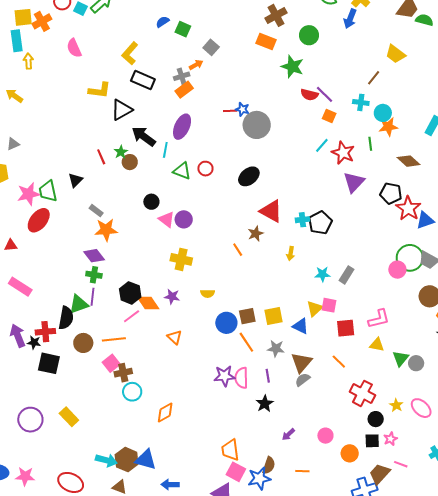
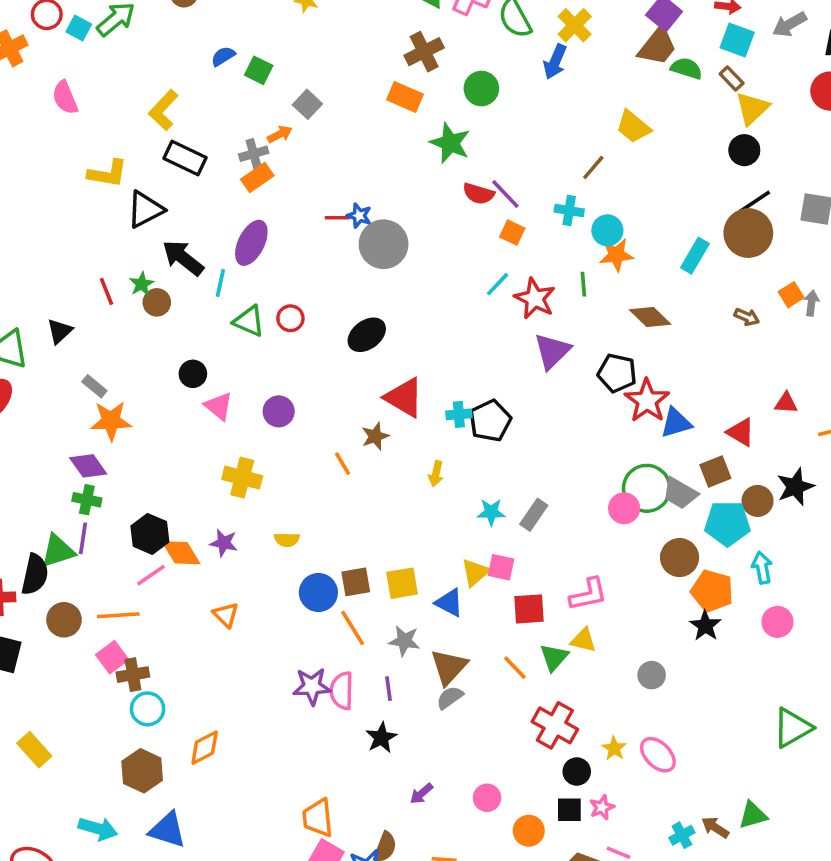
purple circle: (184, 219) -> (279, 411), moved
green triangle: (401, 358) -> (554, 657), moved
brown hexagon: (127, 460) -> (142, 771), moved

